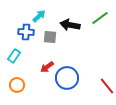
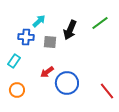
black arrow: (70, 25) -> (70, 30), turned -78

